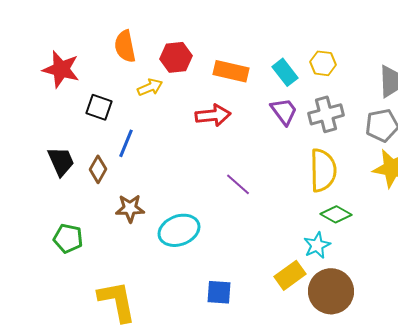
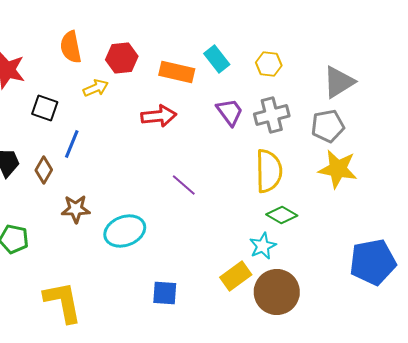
cyan rectangle: (285, 72) -> (217, 59), moved

